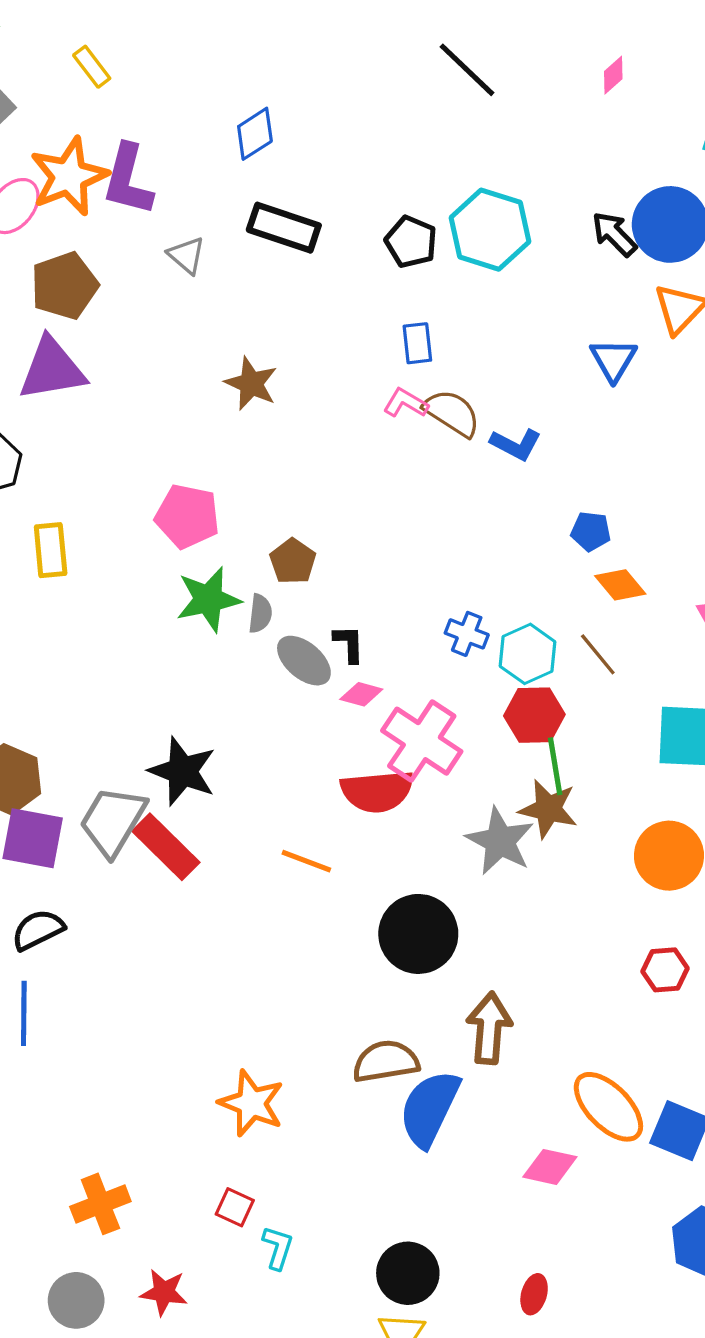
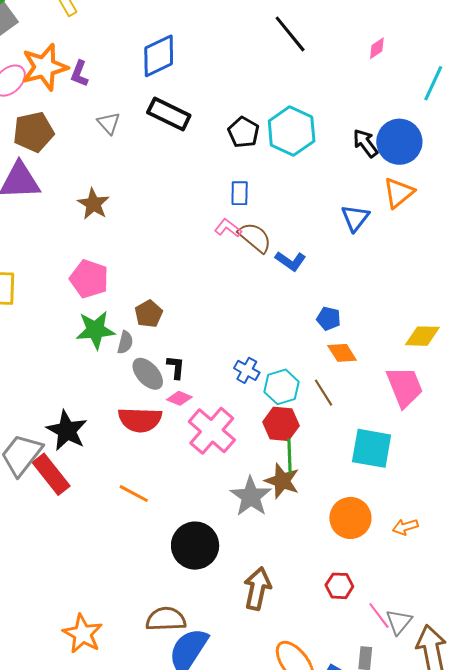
blue diamond: (255, 134) -> (159, 56), size x1.4
purple L-shape: (128, 180) -> (79, 74), size x0.6
brown star: (251, 384) -> (93, 204), moved
red semicircle: (377, 791) -> (140, 420), moved
brown arrow: (489, 1028) -> (257, 589), moved

